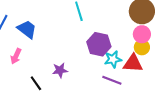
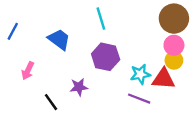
blue trapezoid: (27, 29) -> (59, 39), moved
purple hexagon: (99, 44) -> (106, 57), moved

